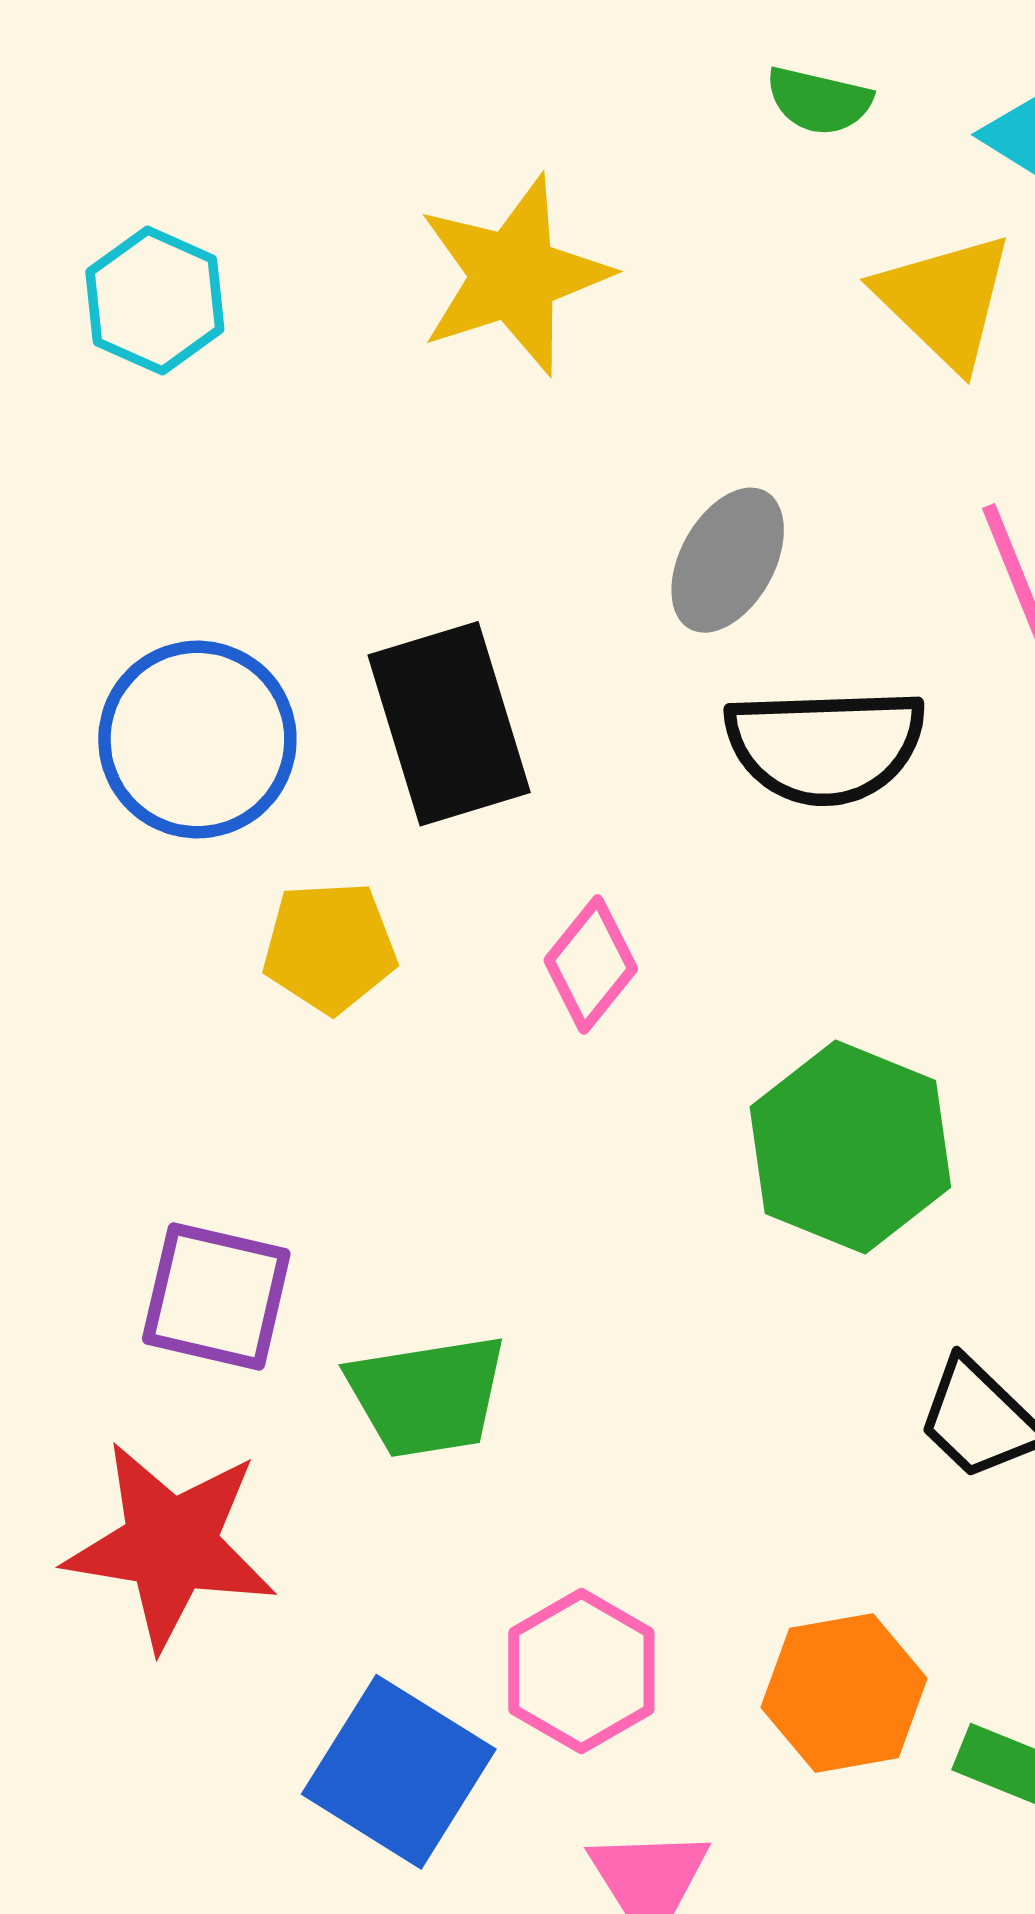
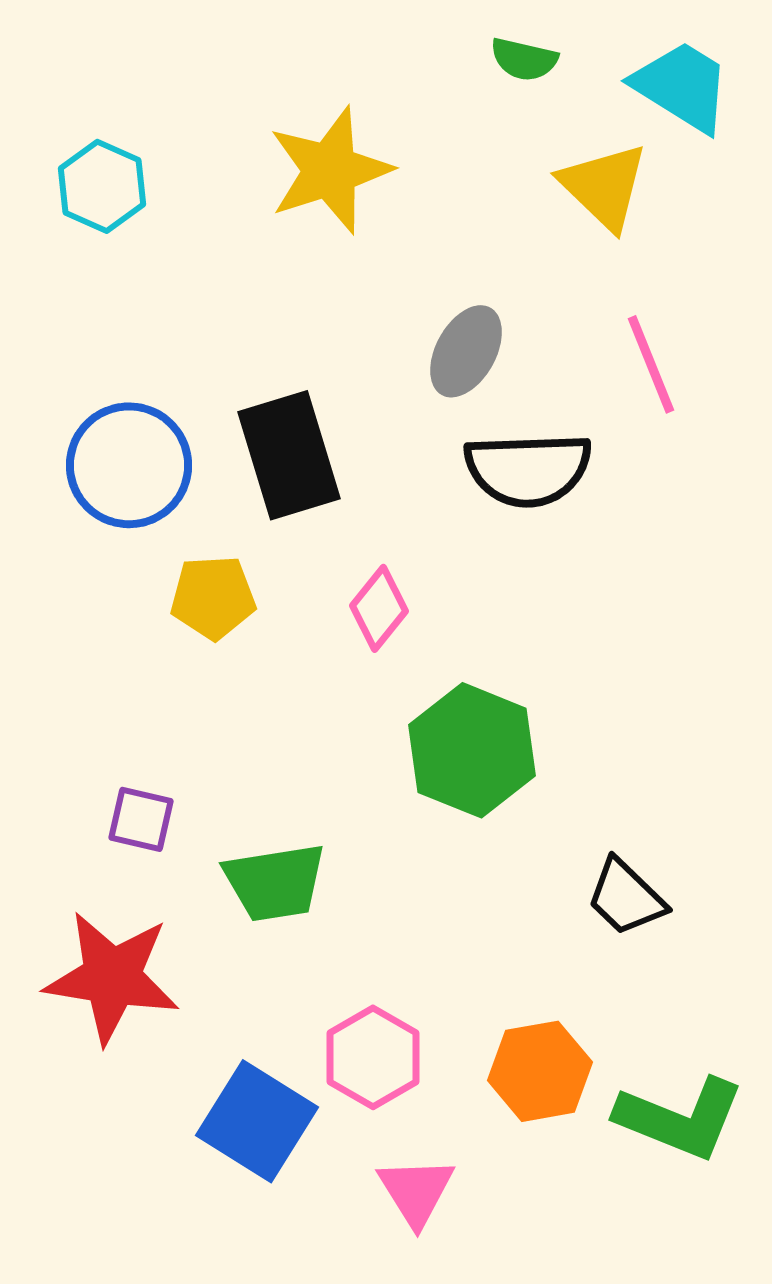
green hexagon: (850, 1147) -> (472, 750), moved
purple square: (216, 1296) -> (141, 819), size x0.7

